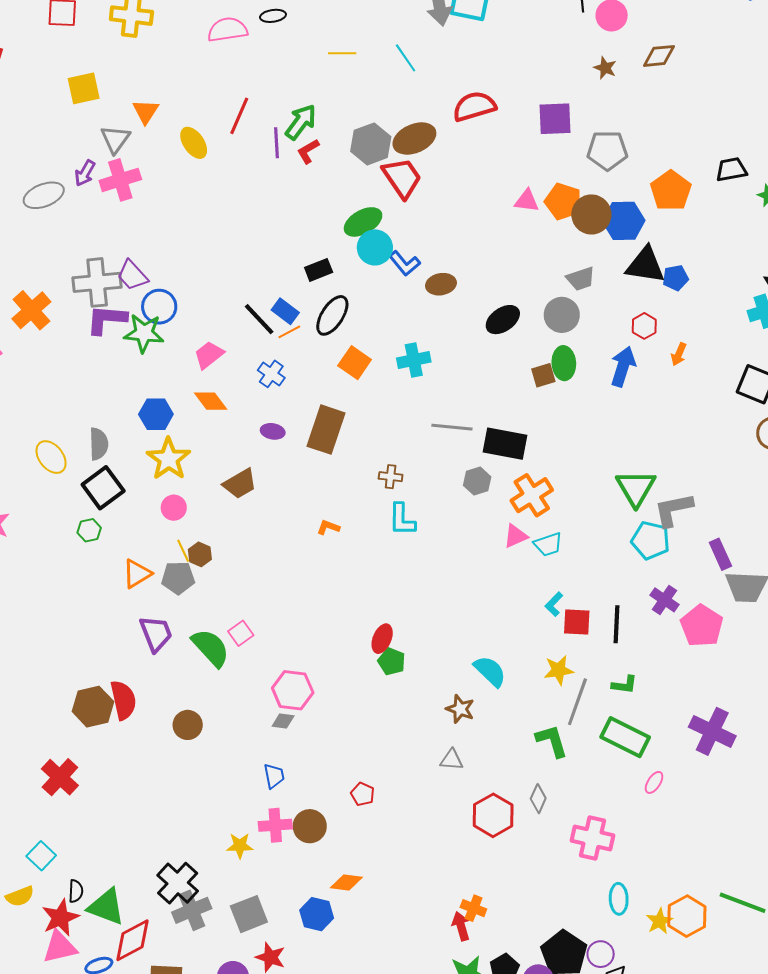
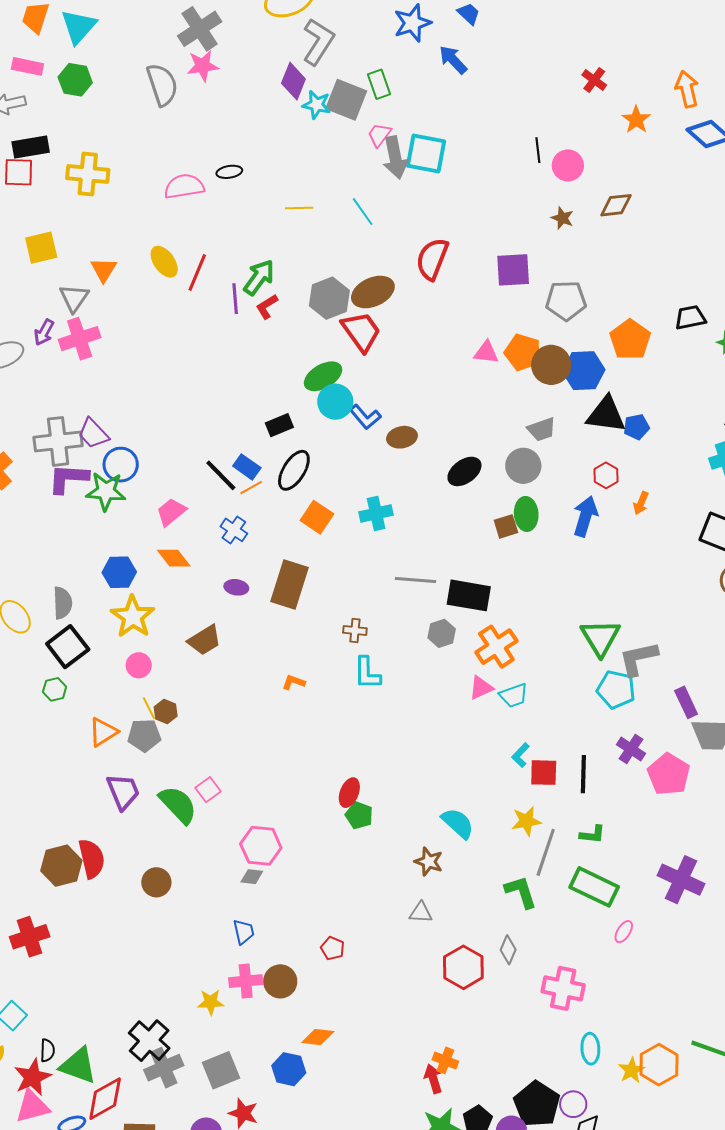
red semicircle: (474, 106) -> (432, 259), turned -51
yellow ellipse: (194, 143) -> (164, 262), moved
red cross: (60, 777) -> (30, 937), turned 30

